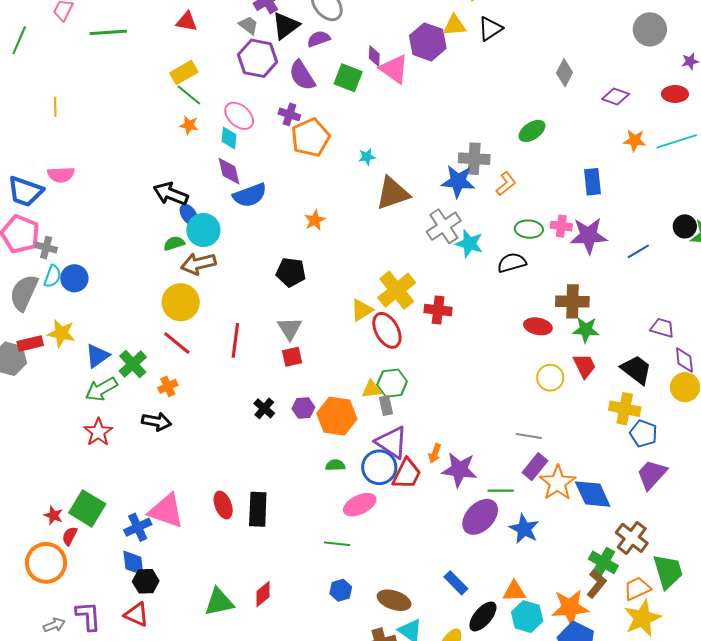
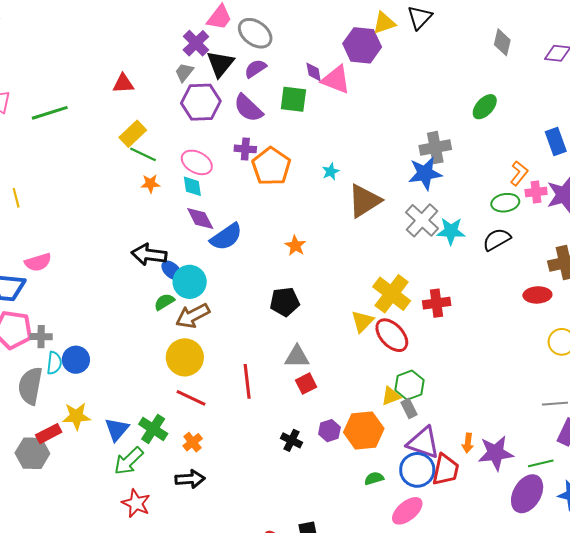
gray trapezoid: (249, 25) -> (184, 72), turned -75
orange L-shape: (506, 184) -> (519, 173), moved
gray triangle: (290, 328) -> (297, 357), turned -44

